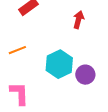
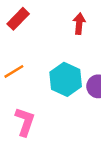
pink L-shape: (19, 93) -> (25, 122), turned 30

